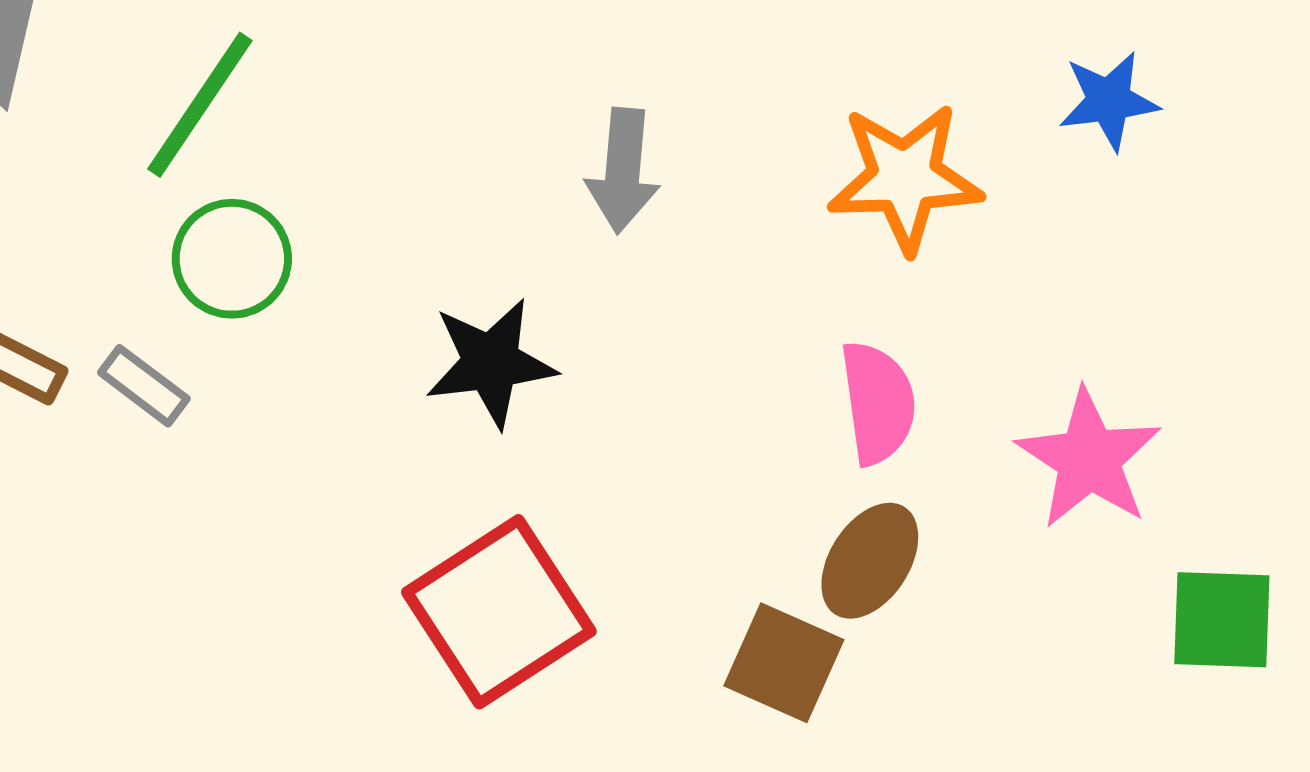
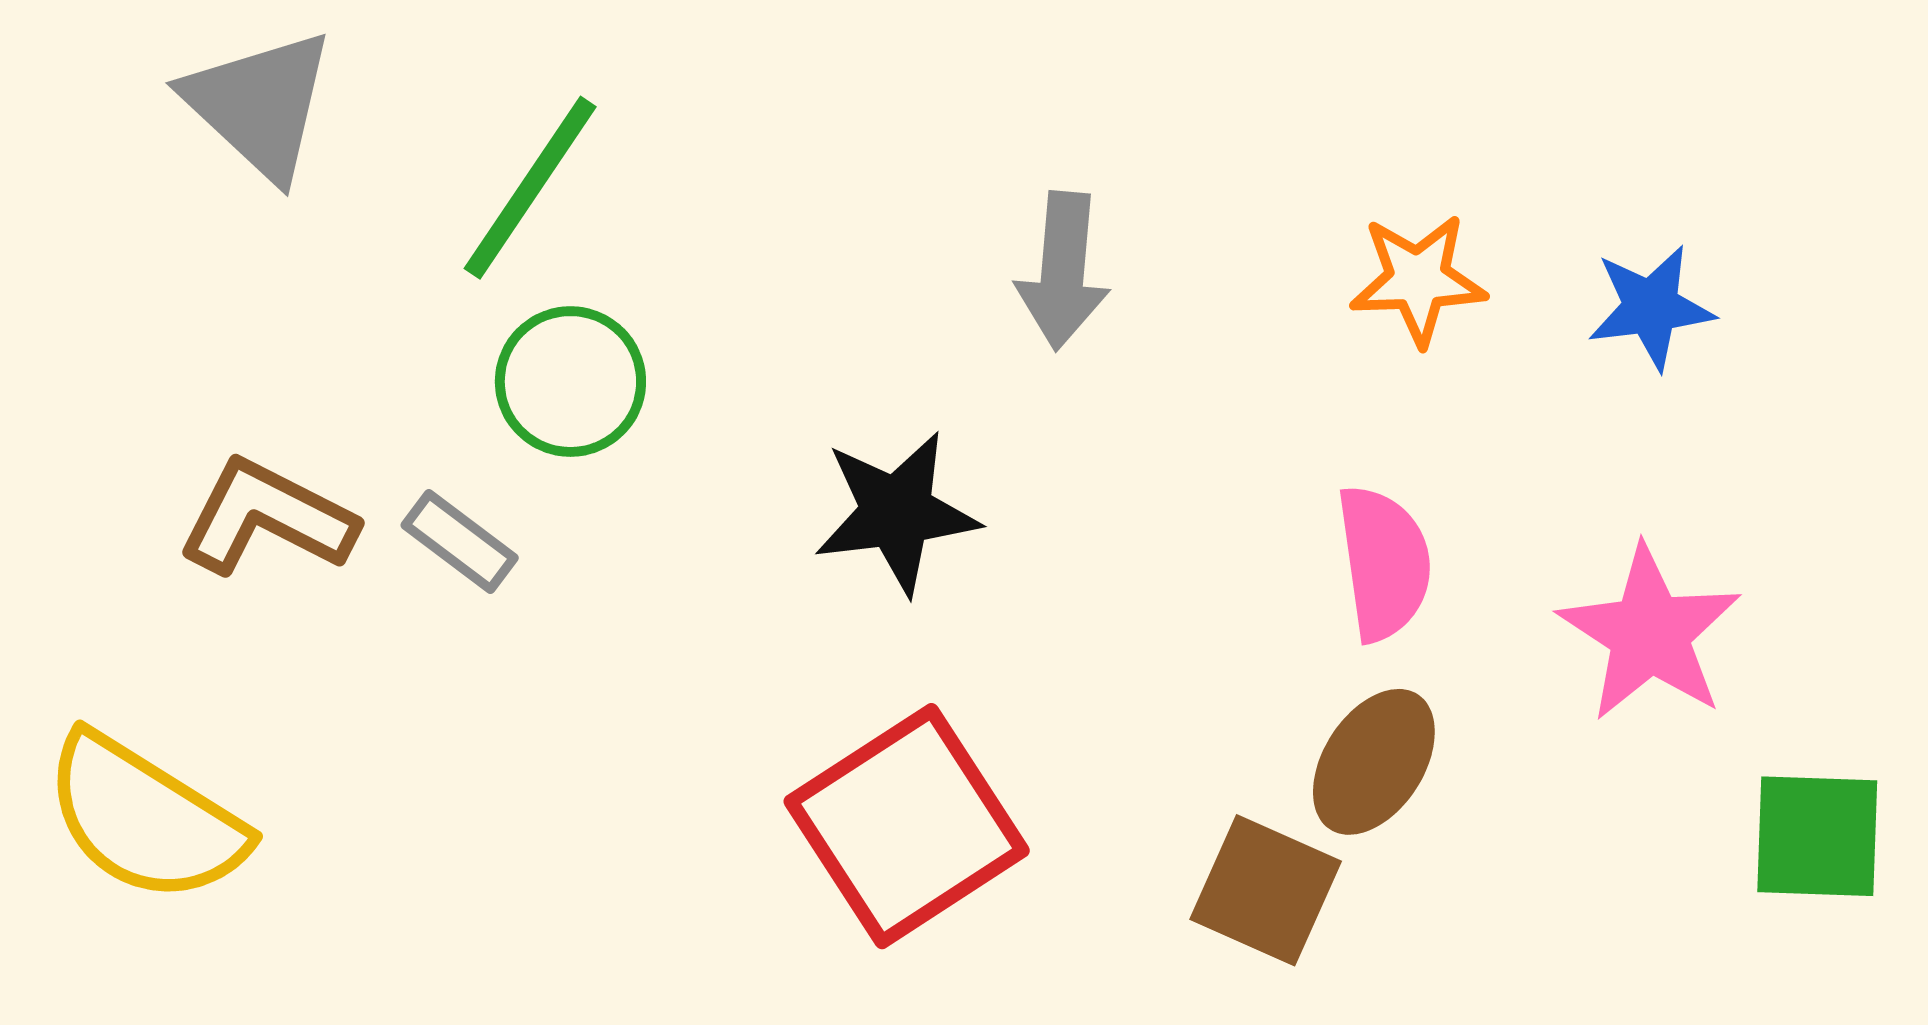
blue star: (1109, 101) -> (1651, 307), moved
orange star: (905, 178) -> (1418, 280), size x0.7

